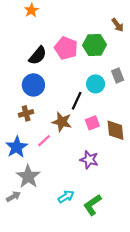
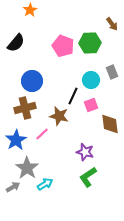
black semicircle: (38, 56) -> (16, 43), moved
brown cross: (26, 113) -> (25, 108), size x1.5
pink square: (92, 123) -> (91, 105), moved
cyan arrow: (66, 196) -> (45, 184), moved
green L-shape: (92, 205) -> (88, 177), moved

